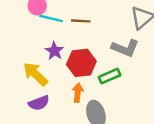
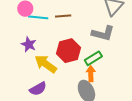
purple star: (54, 51) -> (29, 44), moved
yellow arrow: (35, 74) -> (46, 64), moved
orange arrow: (78, 93) -> (91, 74), moved

